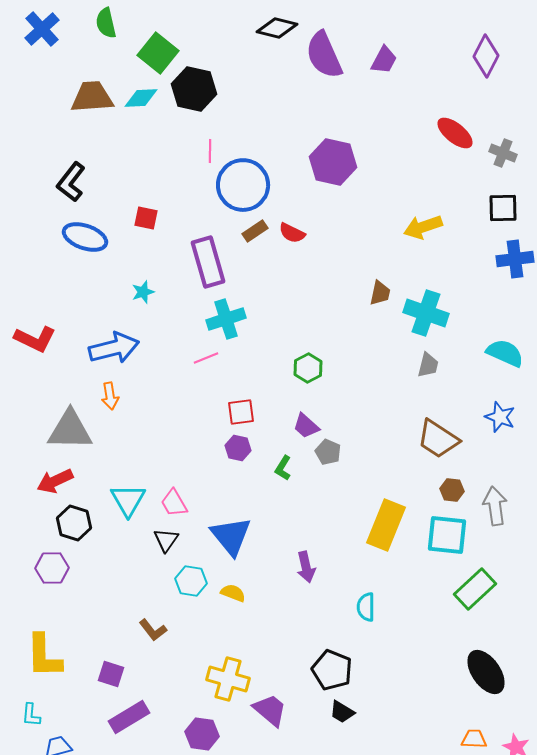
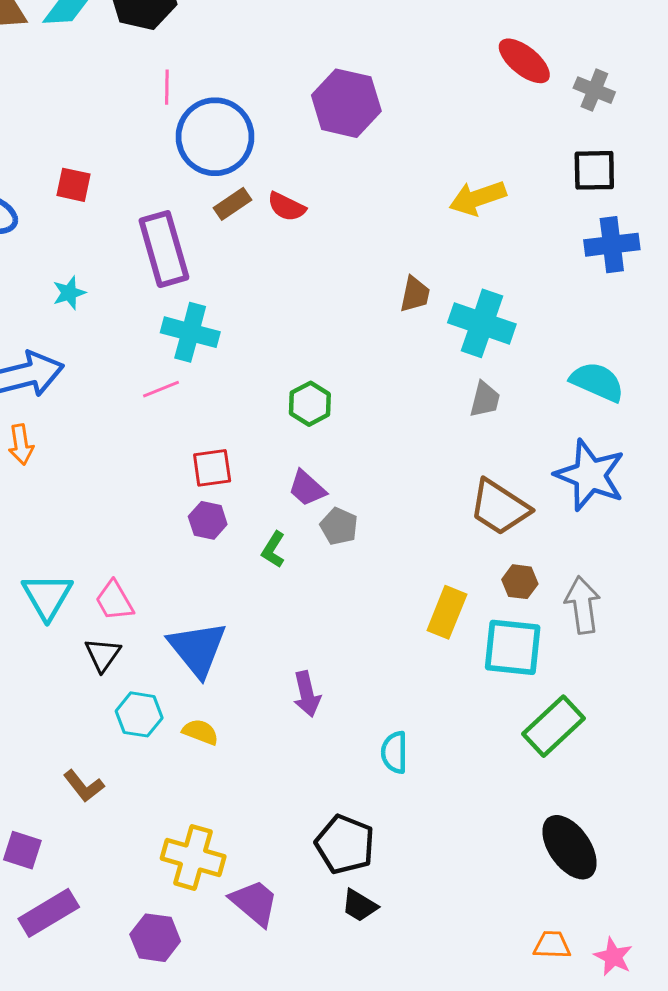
cyan cross: (226, 319) -> (190, 332), turned 33
blue star: (500, 417) -> (590, 475), size x1.6
yellow rectangle: (386, 525) -> (447, 612), moved, size x0.7

